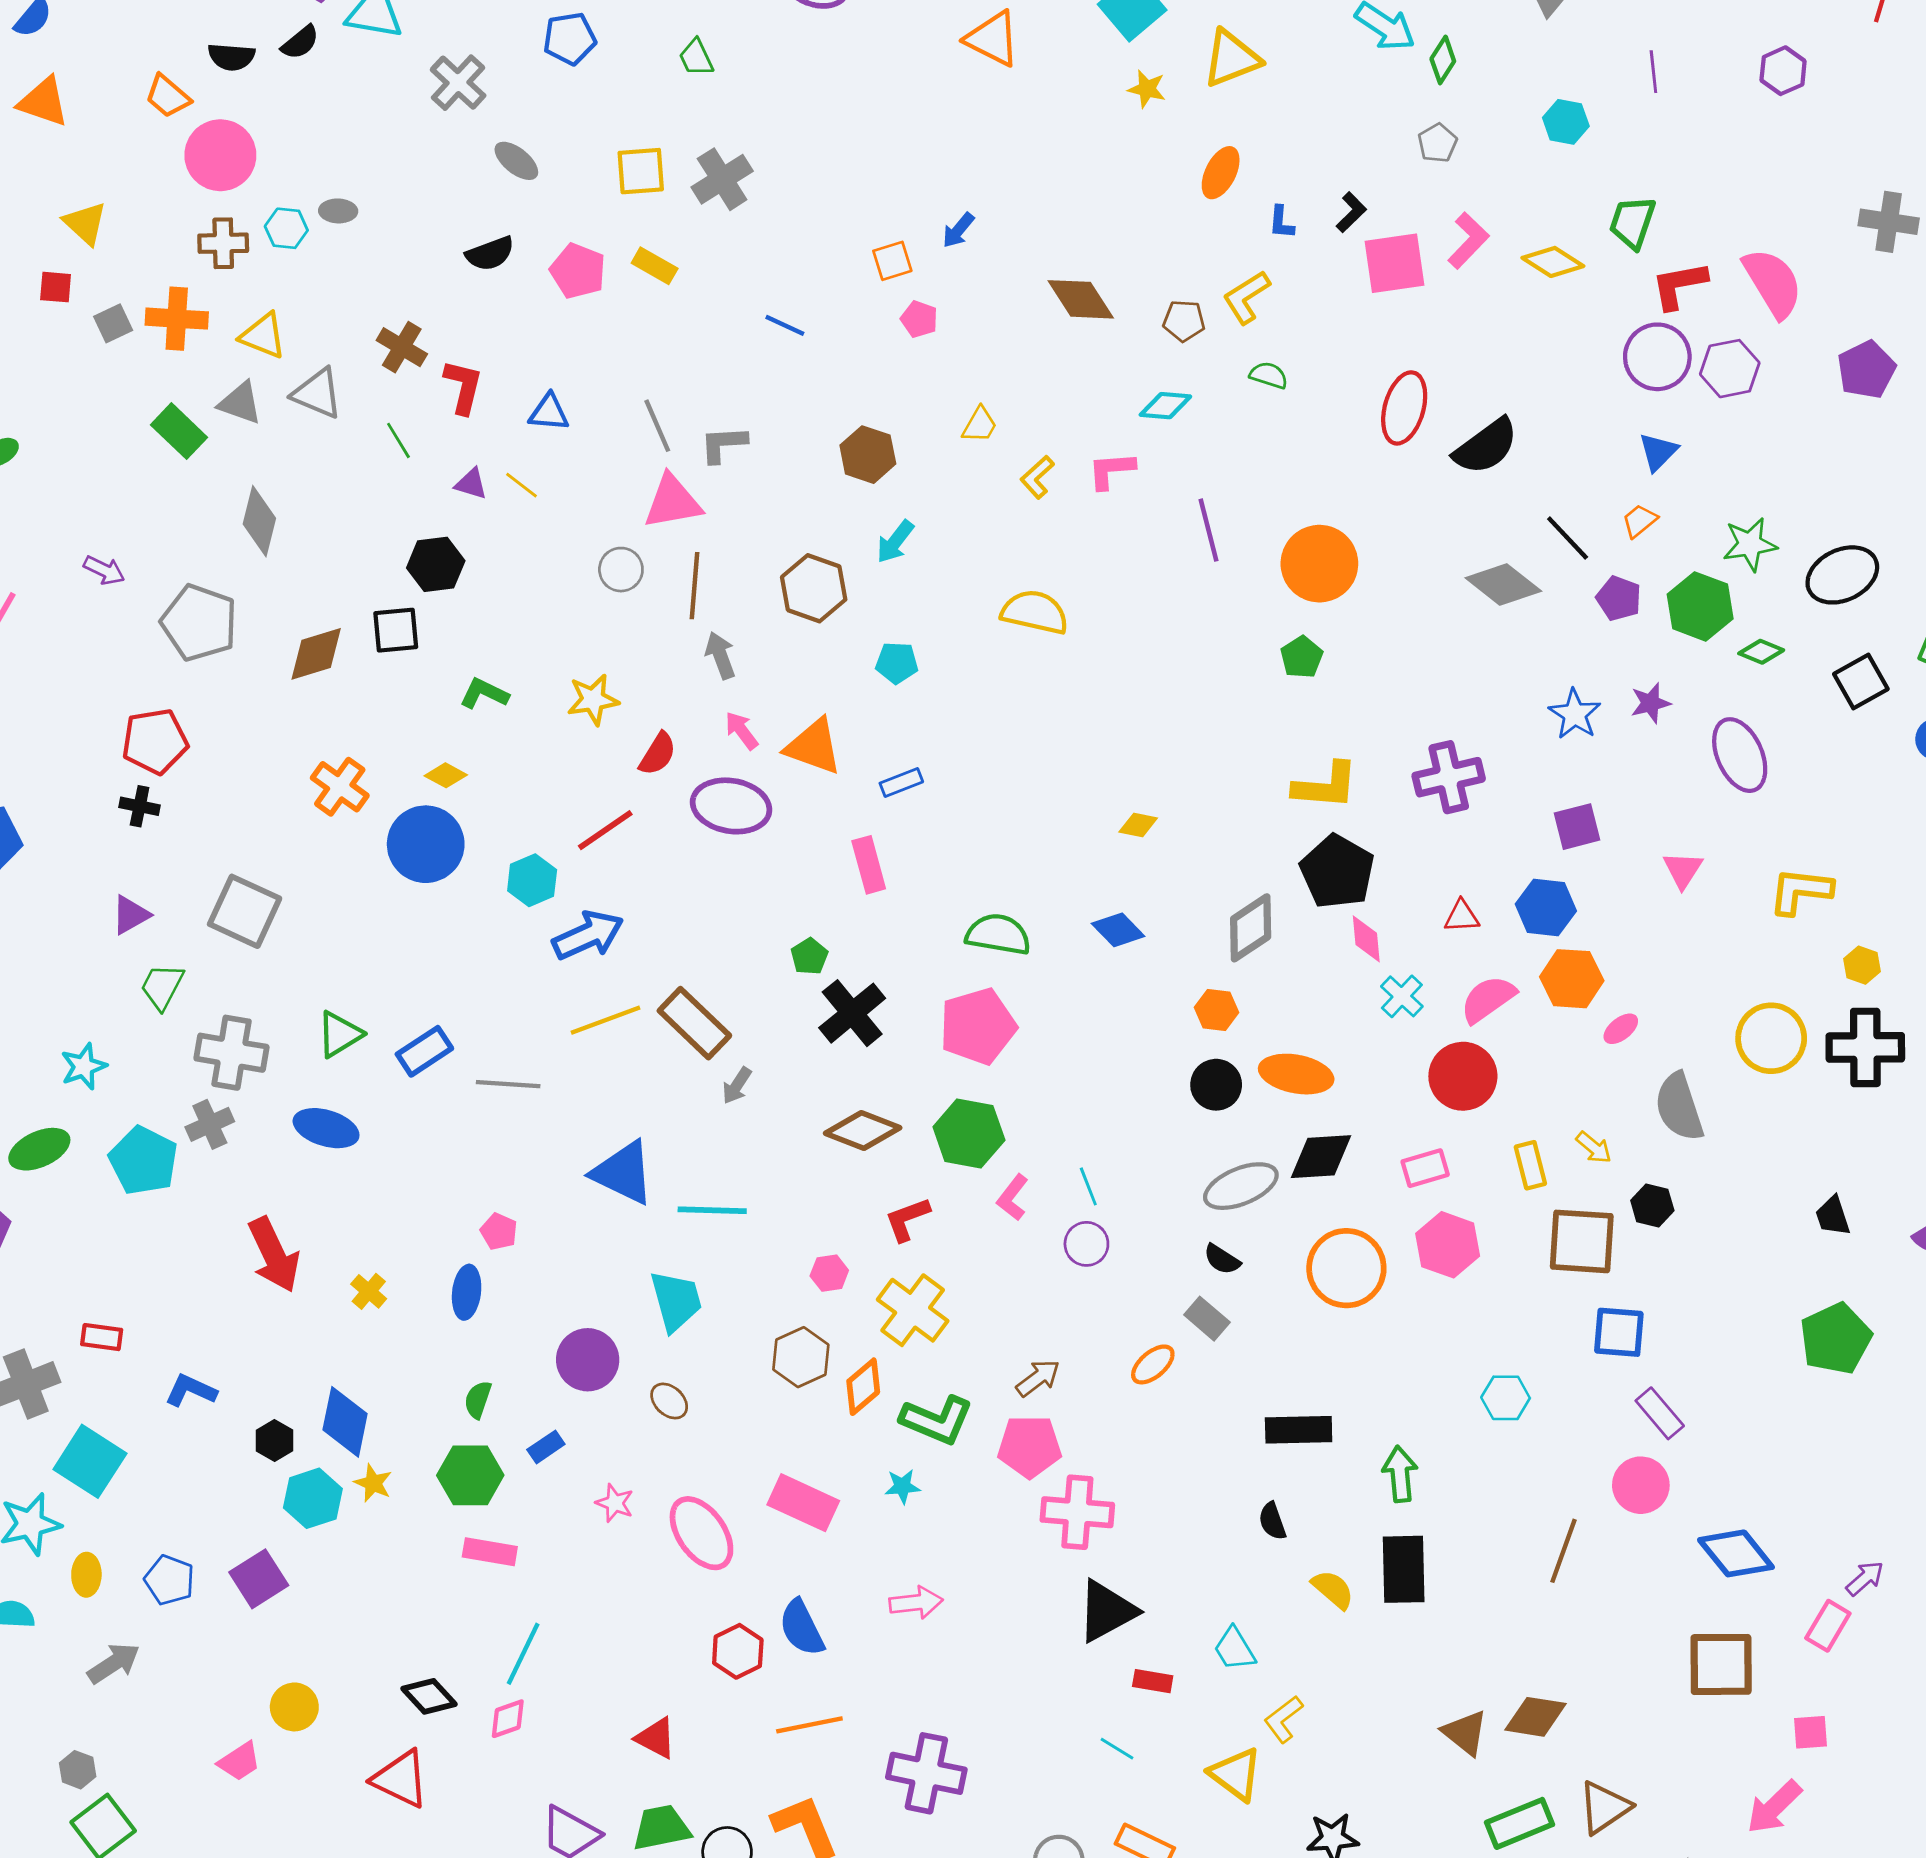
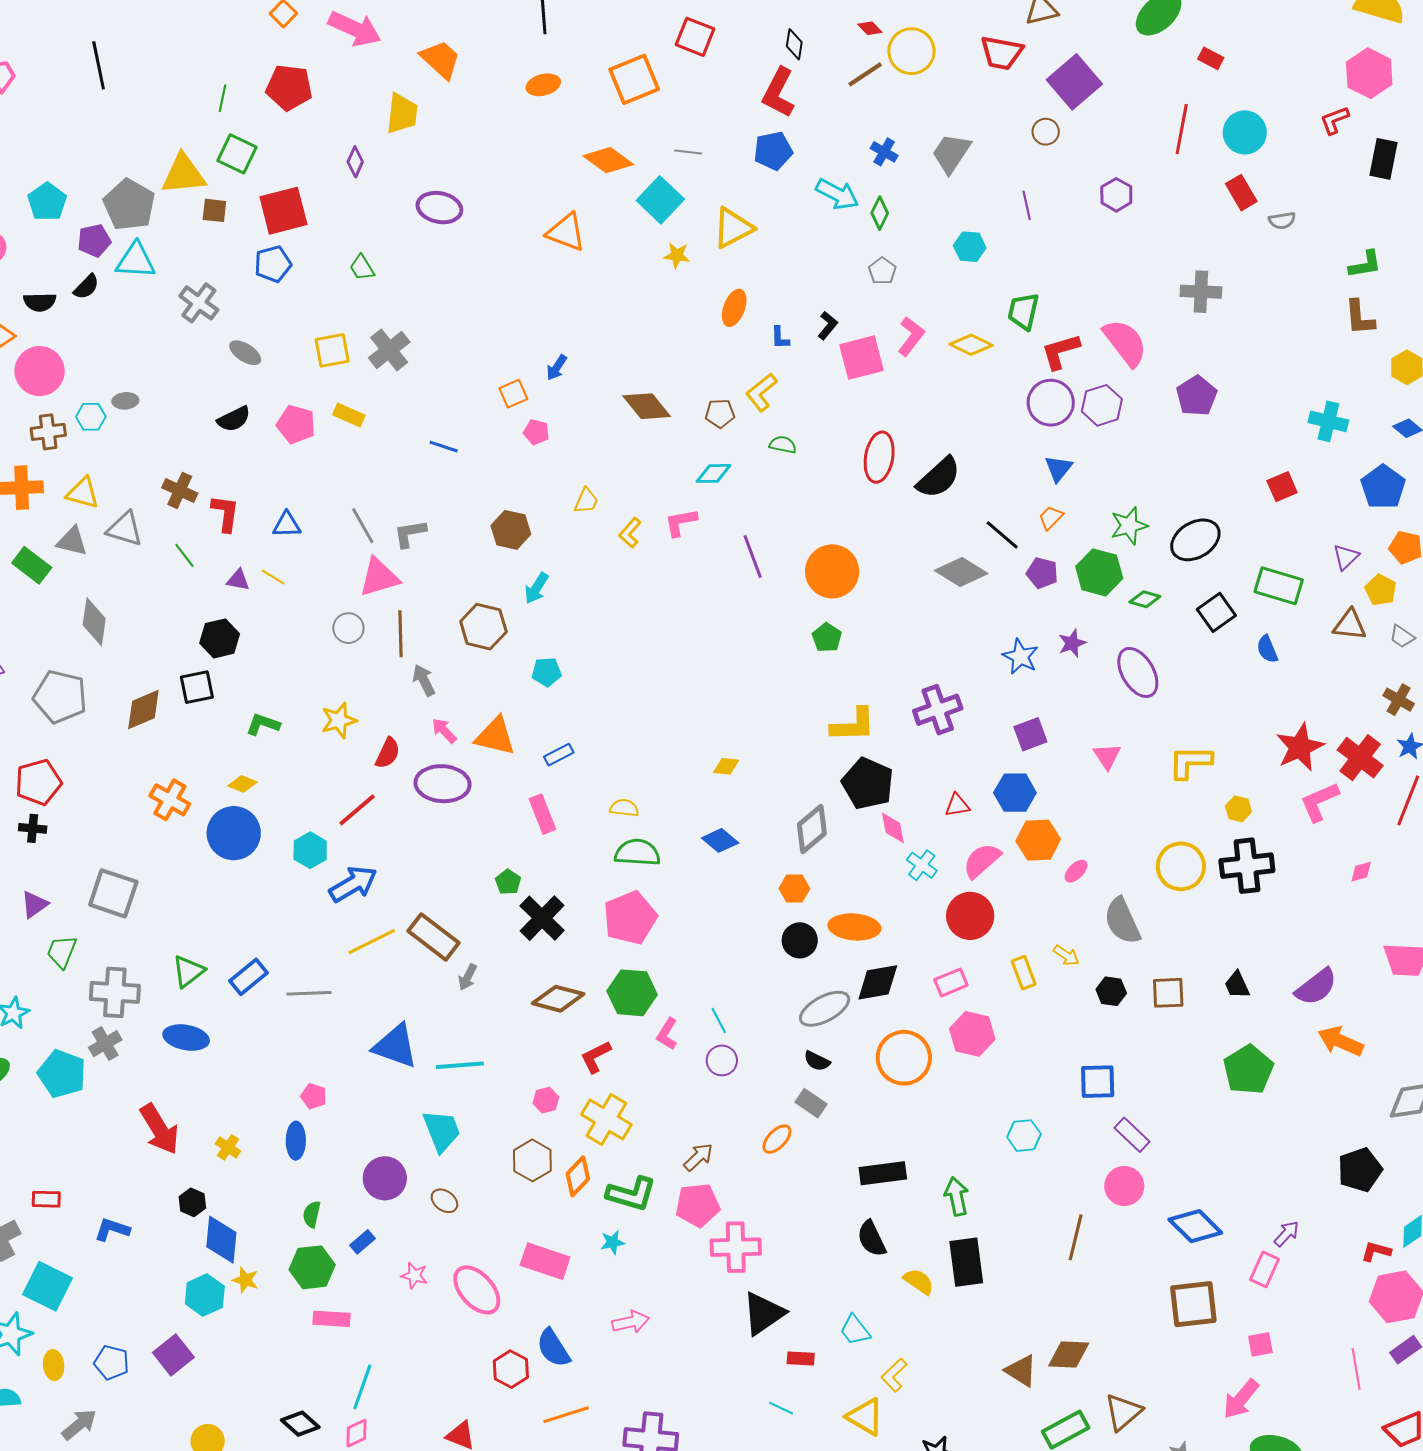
yellow semicircle: (1035, 612) -> (624, 808), moved, size x0.6
brown square: (1582, 1241) -> (1168, 993), moved, size x0.7
black hexagon: (274, 1440) -> (192, 1202), moved
black semicircle: (1272, 1521) -> (872, 1239), size x1.4

